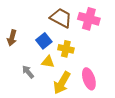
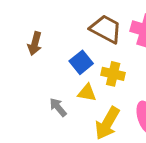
brown arrow: (12, 38) -> (35, 43), moved

